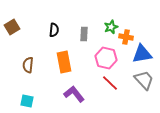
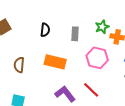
orange rectangle: (64, 62) -> (55, 62), turned -65
red line: (110, 83) -> (91, 90), moved

